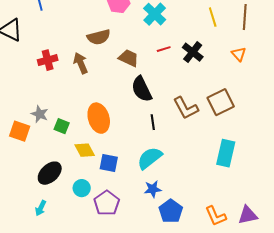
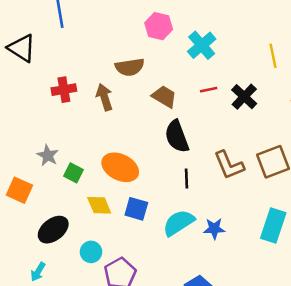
orange ellipse: (99, 118) -> (120, 167), turned -52
orange square: (20, 131) -> (19, 190), moved
blue square: (109, 163) -> (136, 209), moved
blue star: (153, 189) -> (214, 229), moved

